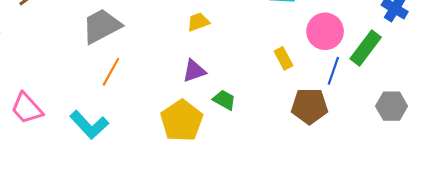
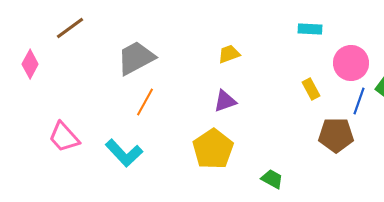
green trapezoid: (224, 100) -> (272, 179), moved

